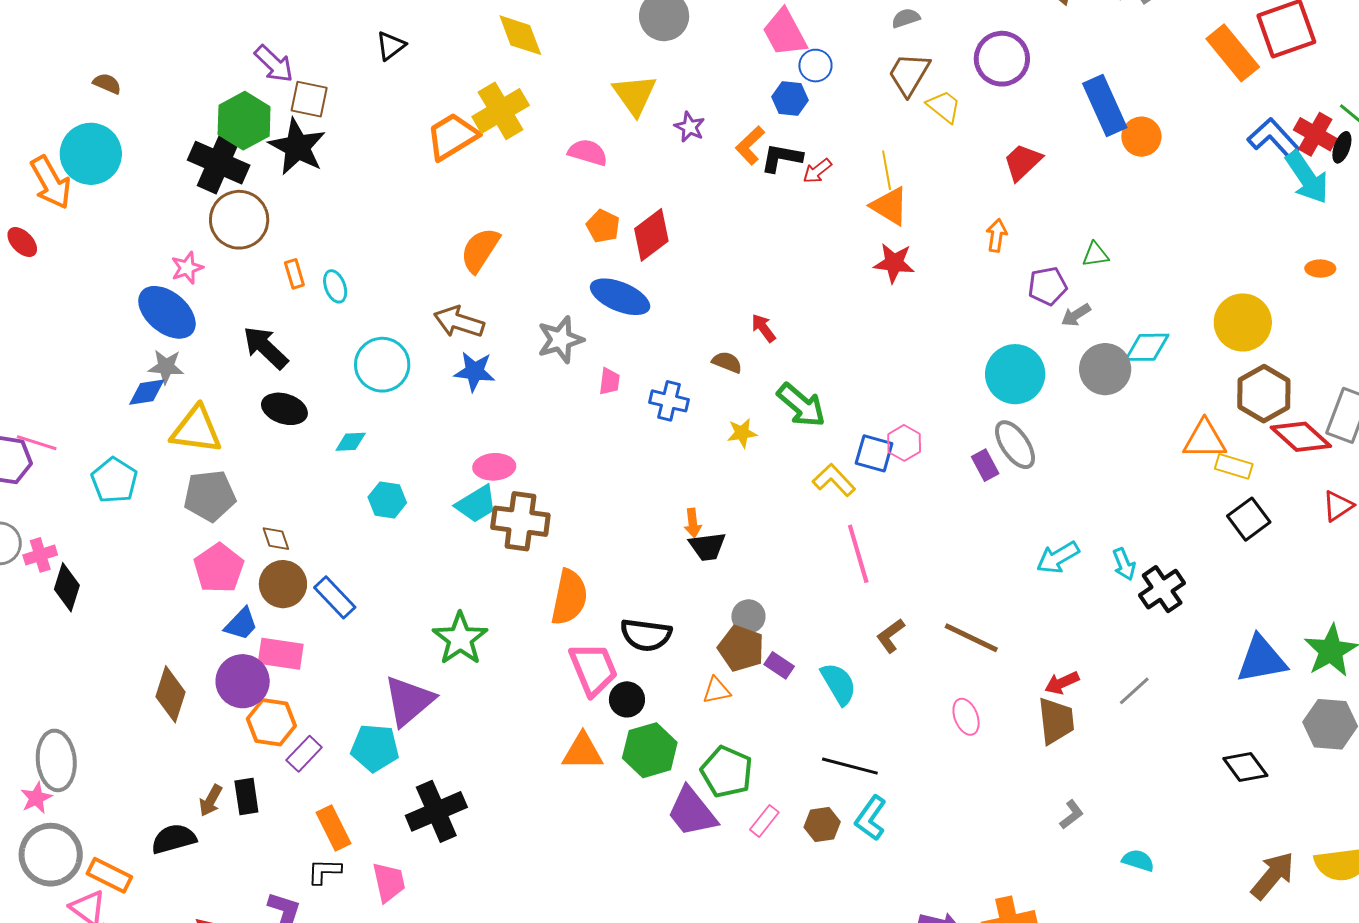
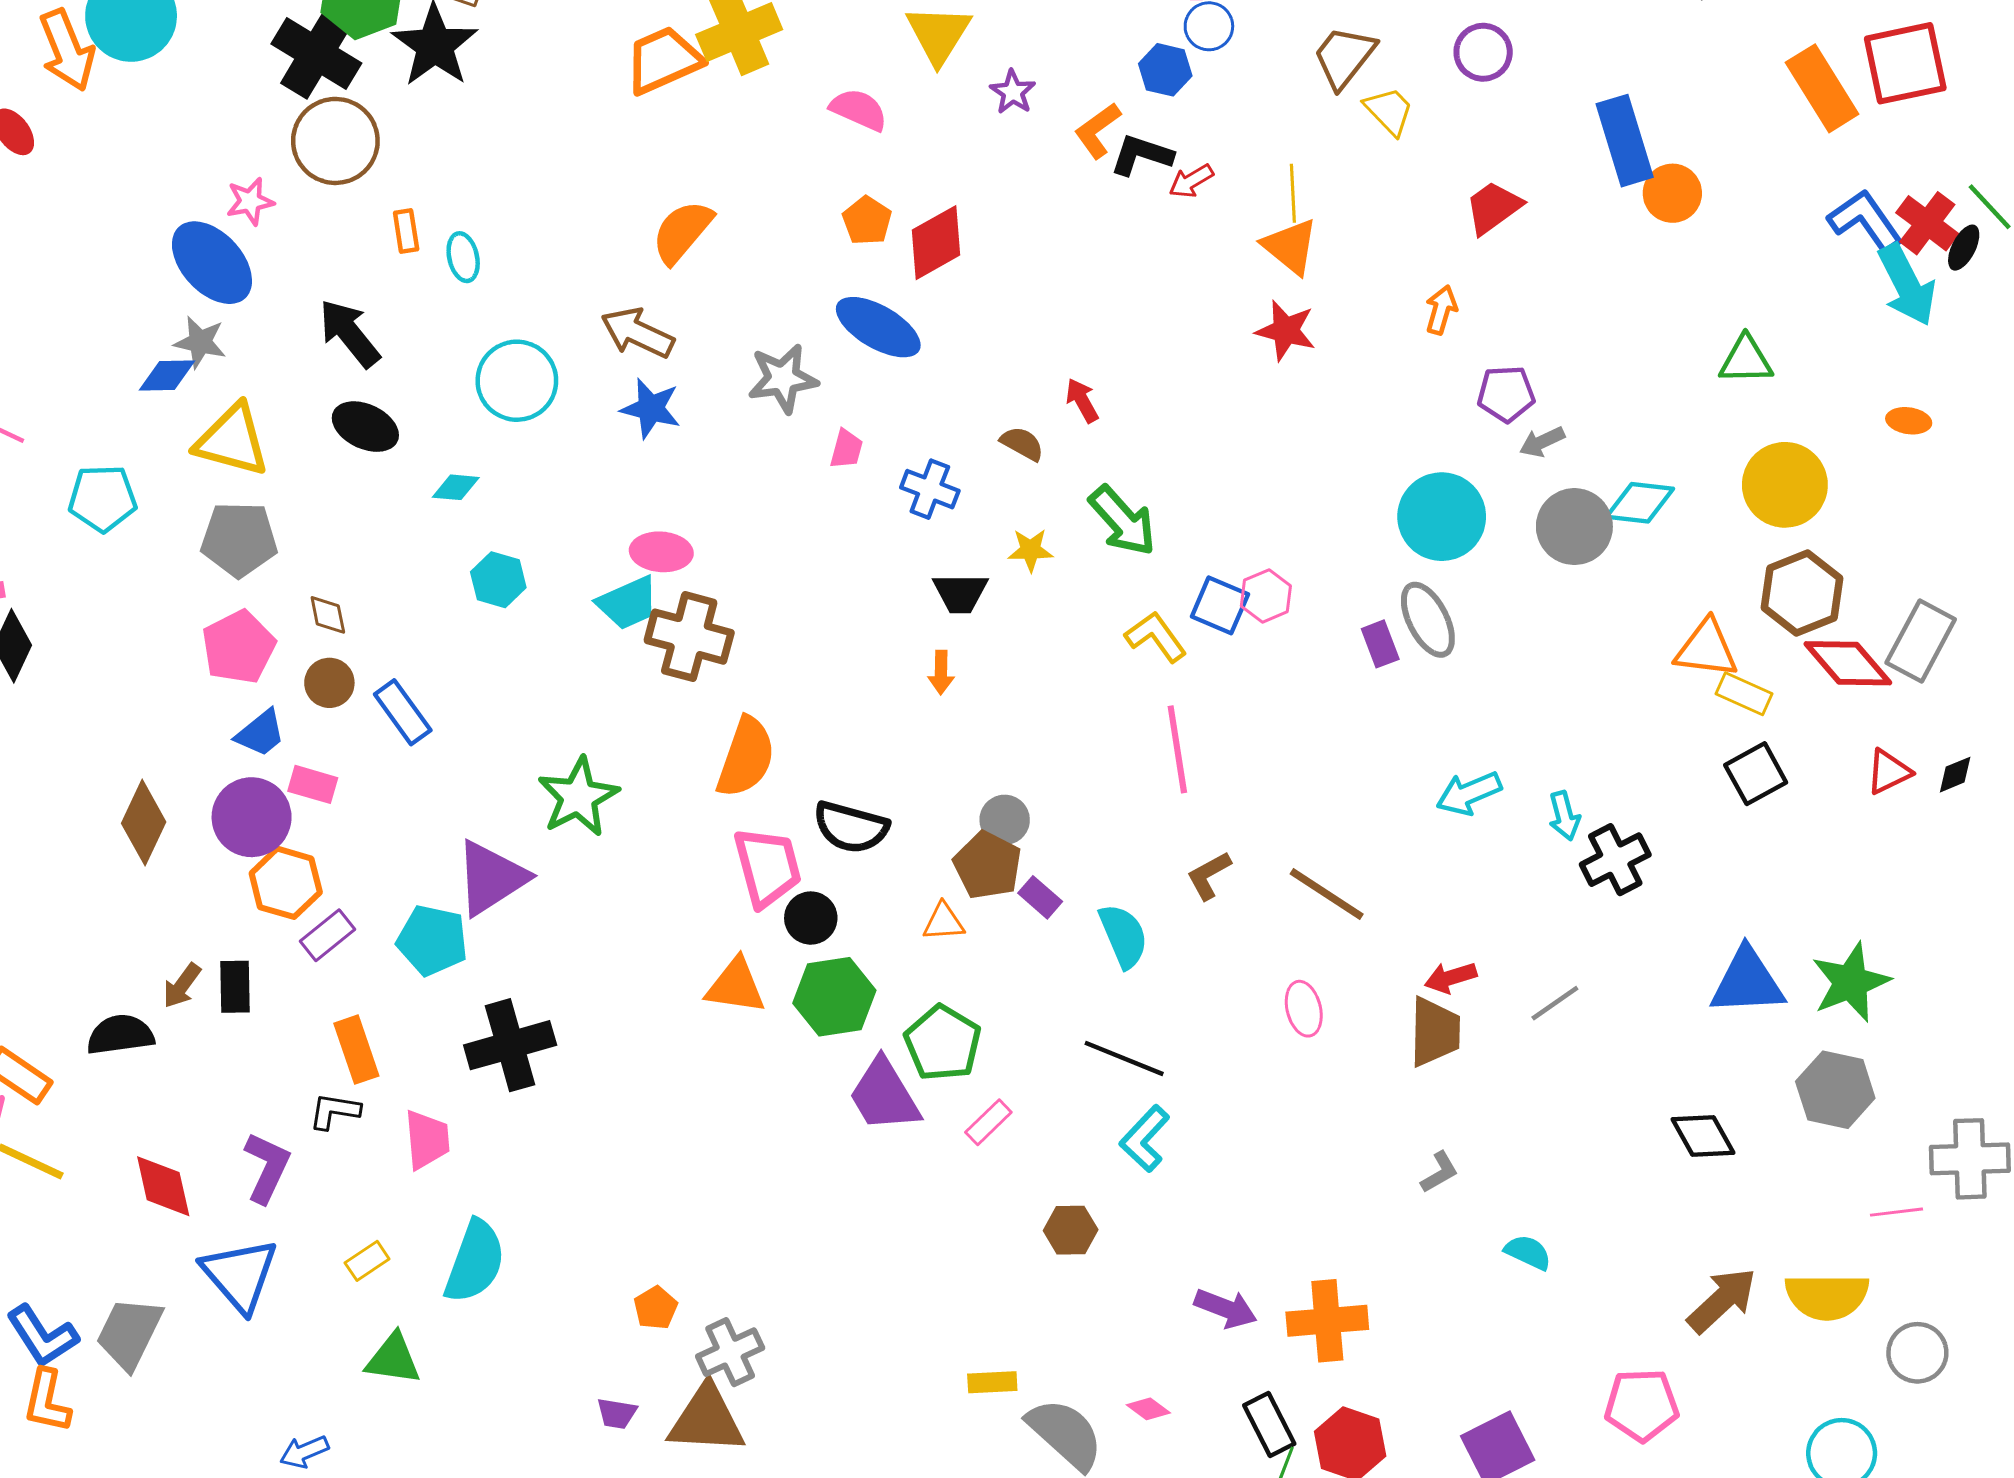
purple circle: (1002, 59) -> (1483, 52), size x0.7
green triangle: (1095, 254) -> (1746, 360), moved, size x1.4
cyan pentagon: (114, 480) -> (103, 498), turned 30
black trapezoid: (707, 547) -> (960, 593), moved
brown circle: (283, 584) -> (329, 683), size x0.7
pink rectangle: (281, 654) -> (313, 784), size x0.7
brown hexagon: (822, 824) -> (1071, 1230), moved

